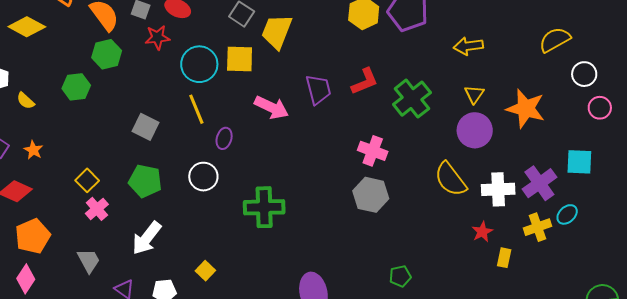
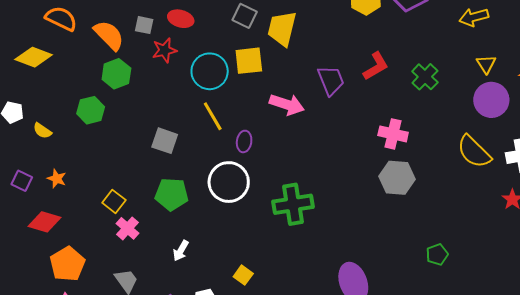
green cross: (412, 99) -> (425, 77), size x0.7
white circle: (203, 177) -> (229, 182), size x1.4
white arrow: (147, 238) -> (181, 251), size x0.6

